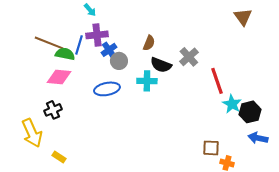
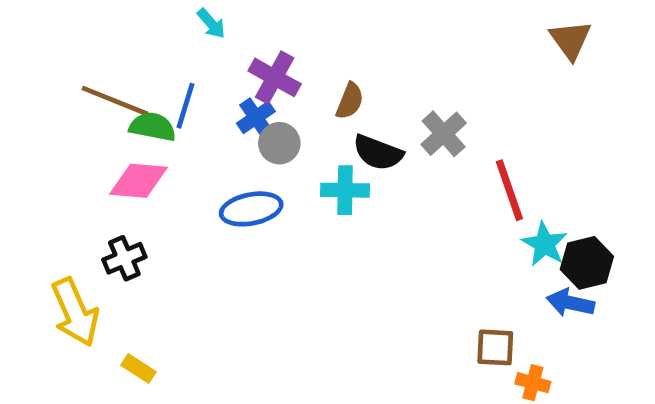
purple cross: (97, 35) -> (275, 77), moved, turned 35
blue arrow: (258, 138) -> (570, 303), moved

